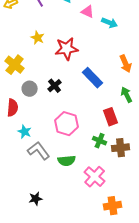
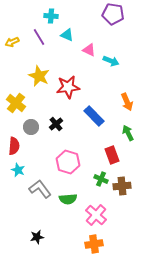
yellow star: (38, 38) -> (39, 76), size x1.5
cyan star: (25, 132) -> (18, 170), moved
orange cross: (113, 206) -> (94, 244), moved

